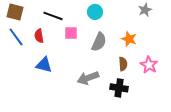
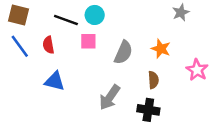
cyan circle: (95, 12) -> (95, 15), moved
pink star: (149, 65) -> (197, 70), moved
gray arrow: (88, 78) -> (110, 97), turned -35

